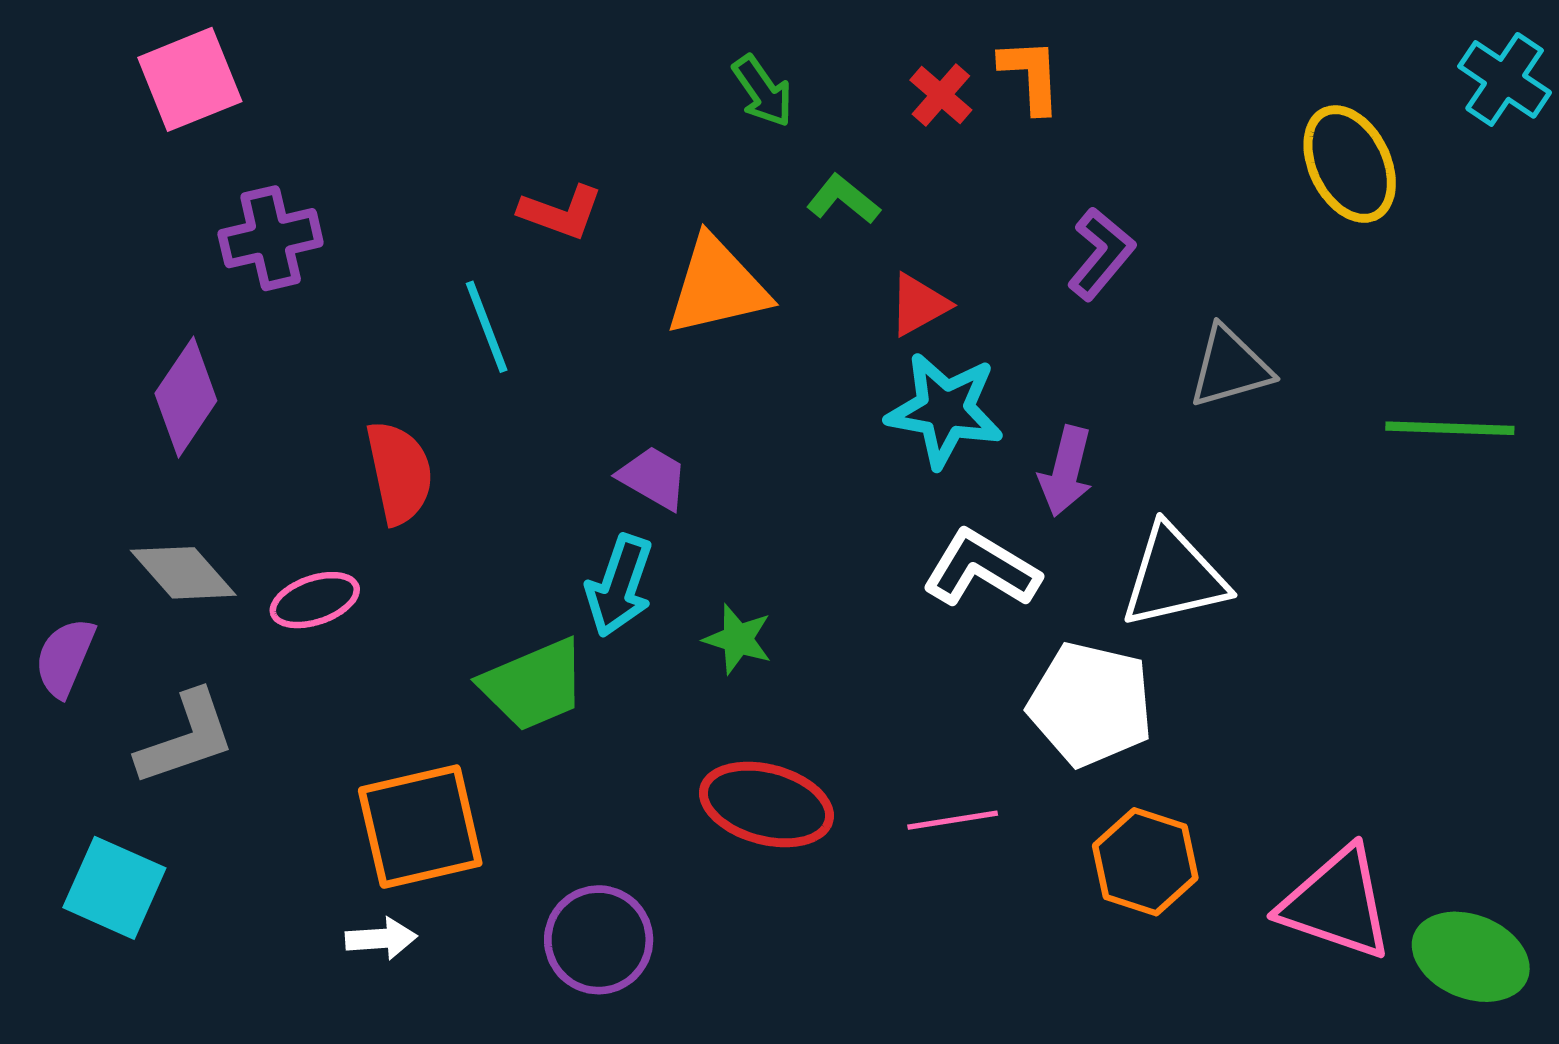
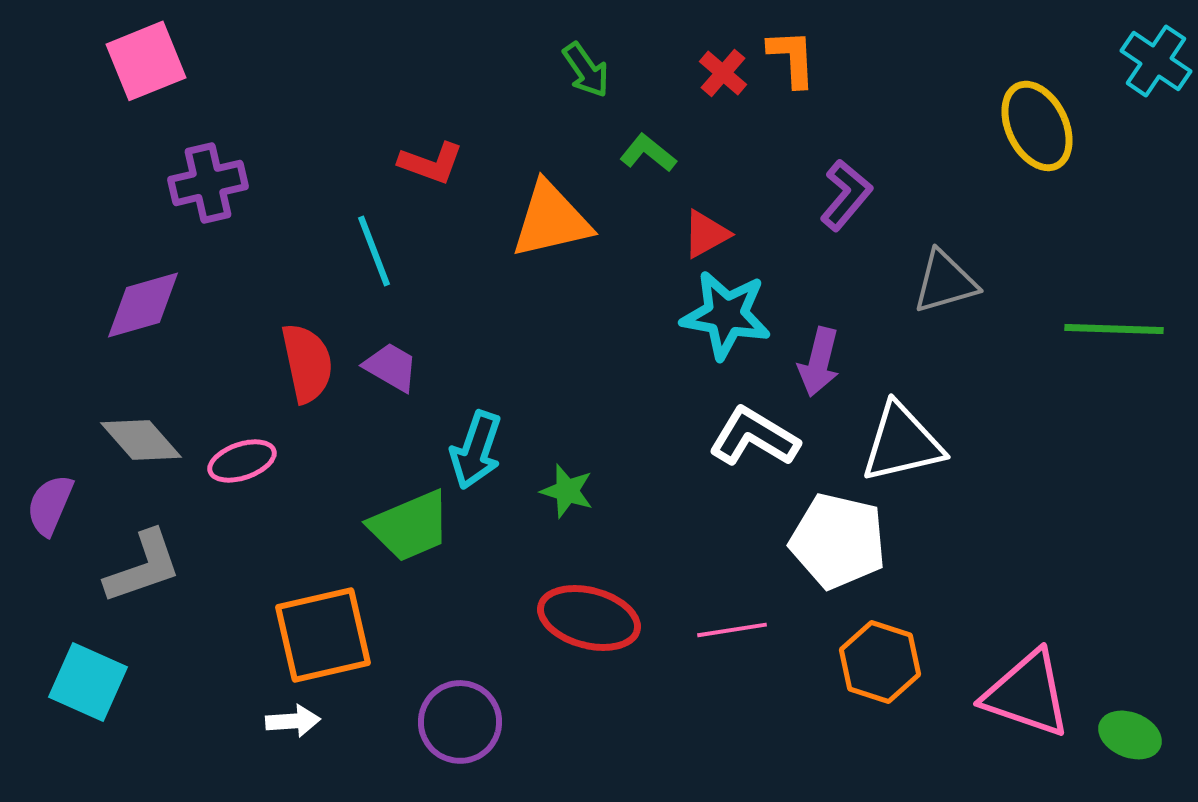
purple diamond: (186, 397) -> (143, 305), turned 40
purple trapezoid: (653, 478) -> (391, 367), moved
green ellipse: (1471, 957) -> (1130, 735), size x0.7

